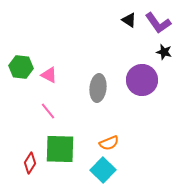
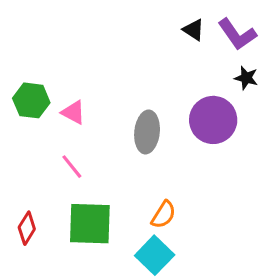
orange semicircle: (109, 143) -> (164, 215), turned -36
red diamond: (30, 163) -> (27, 228), moved

